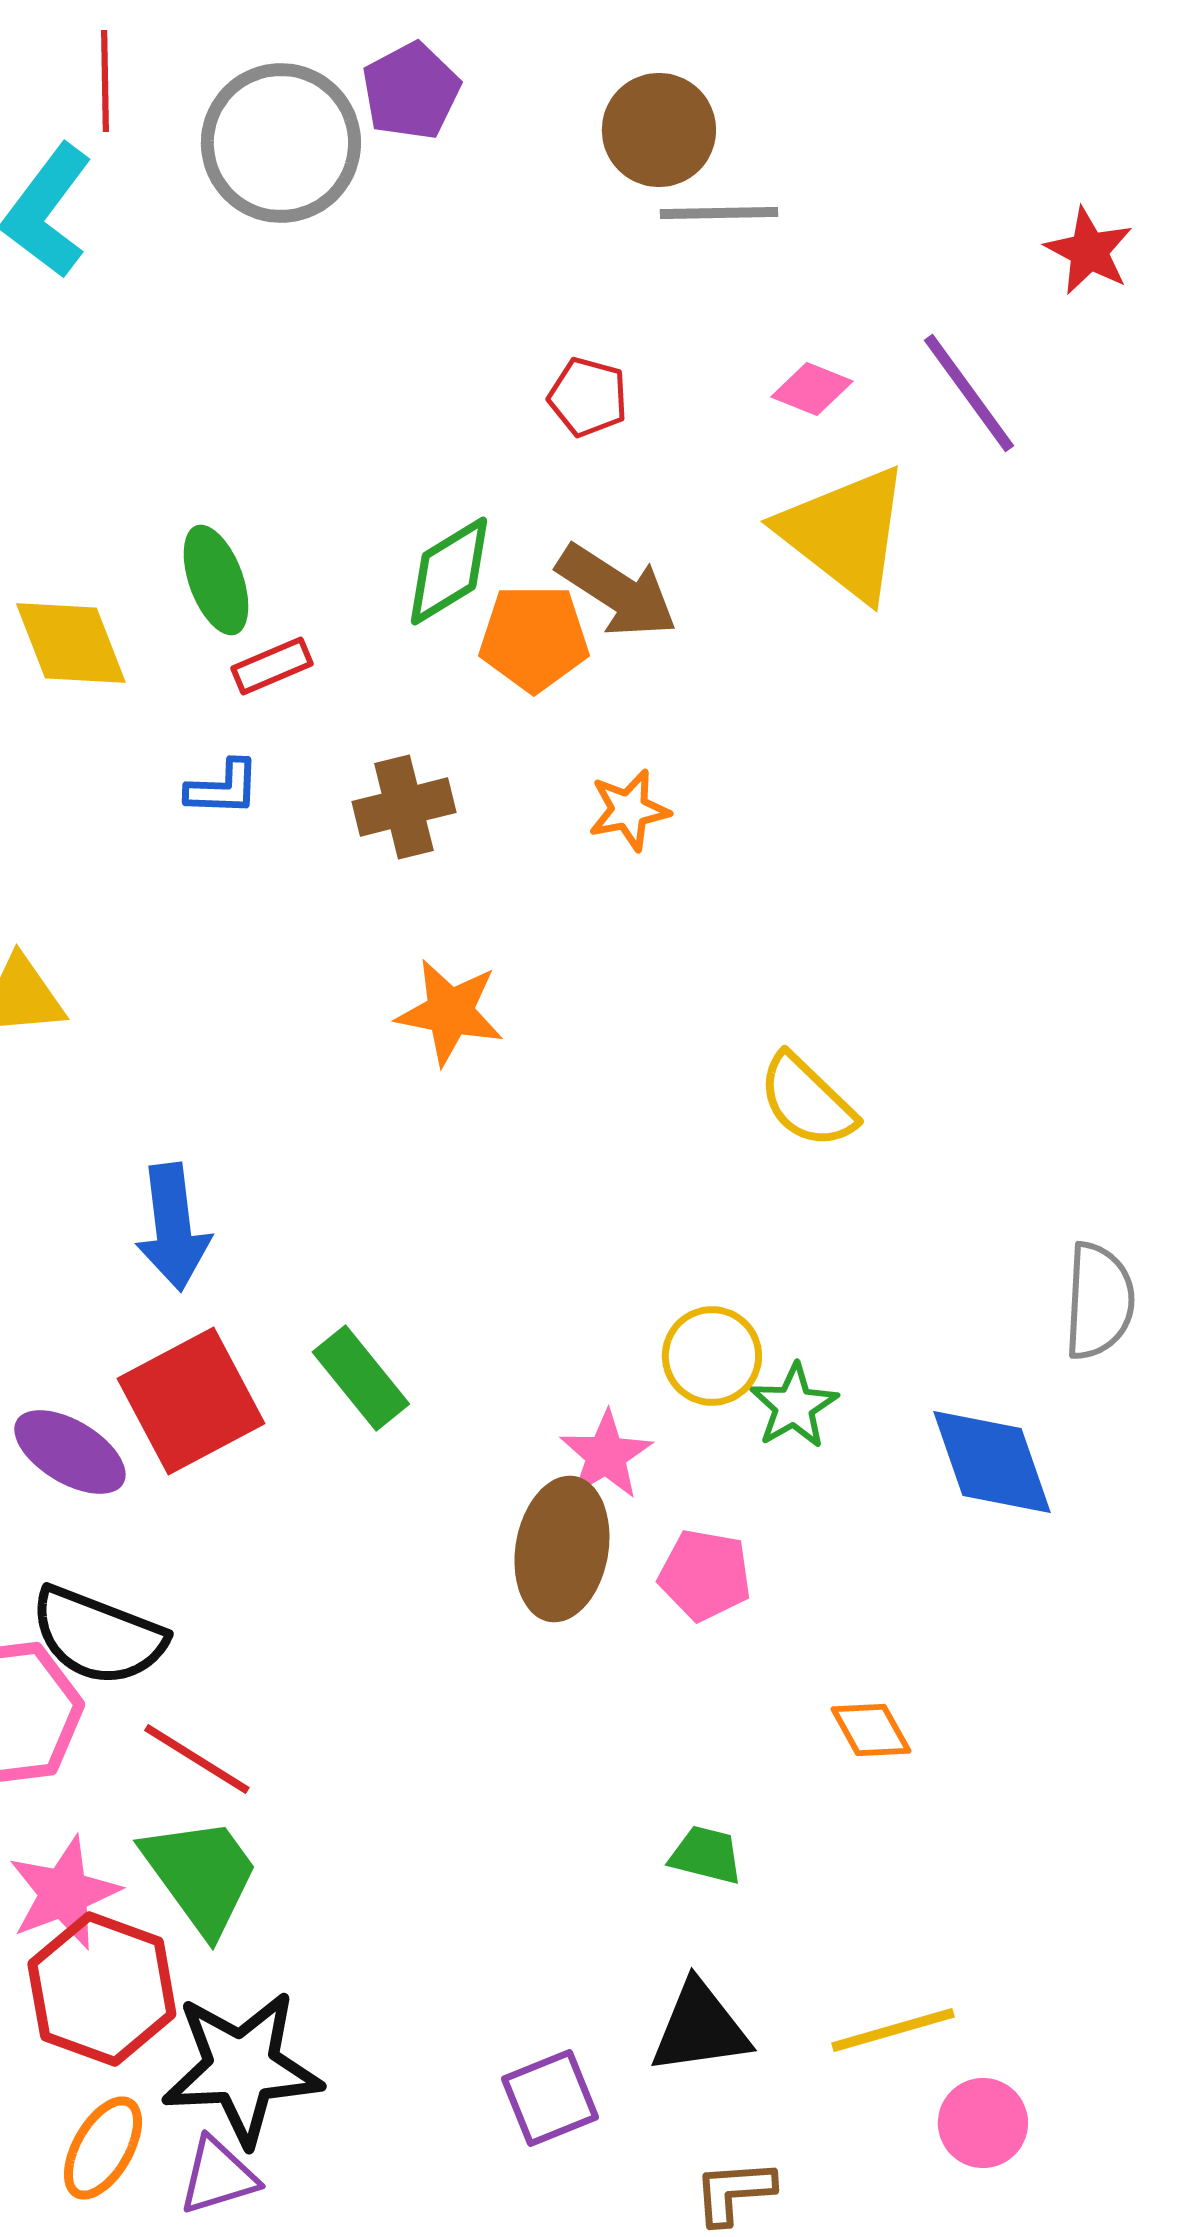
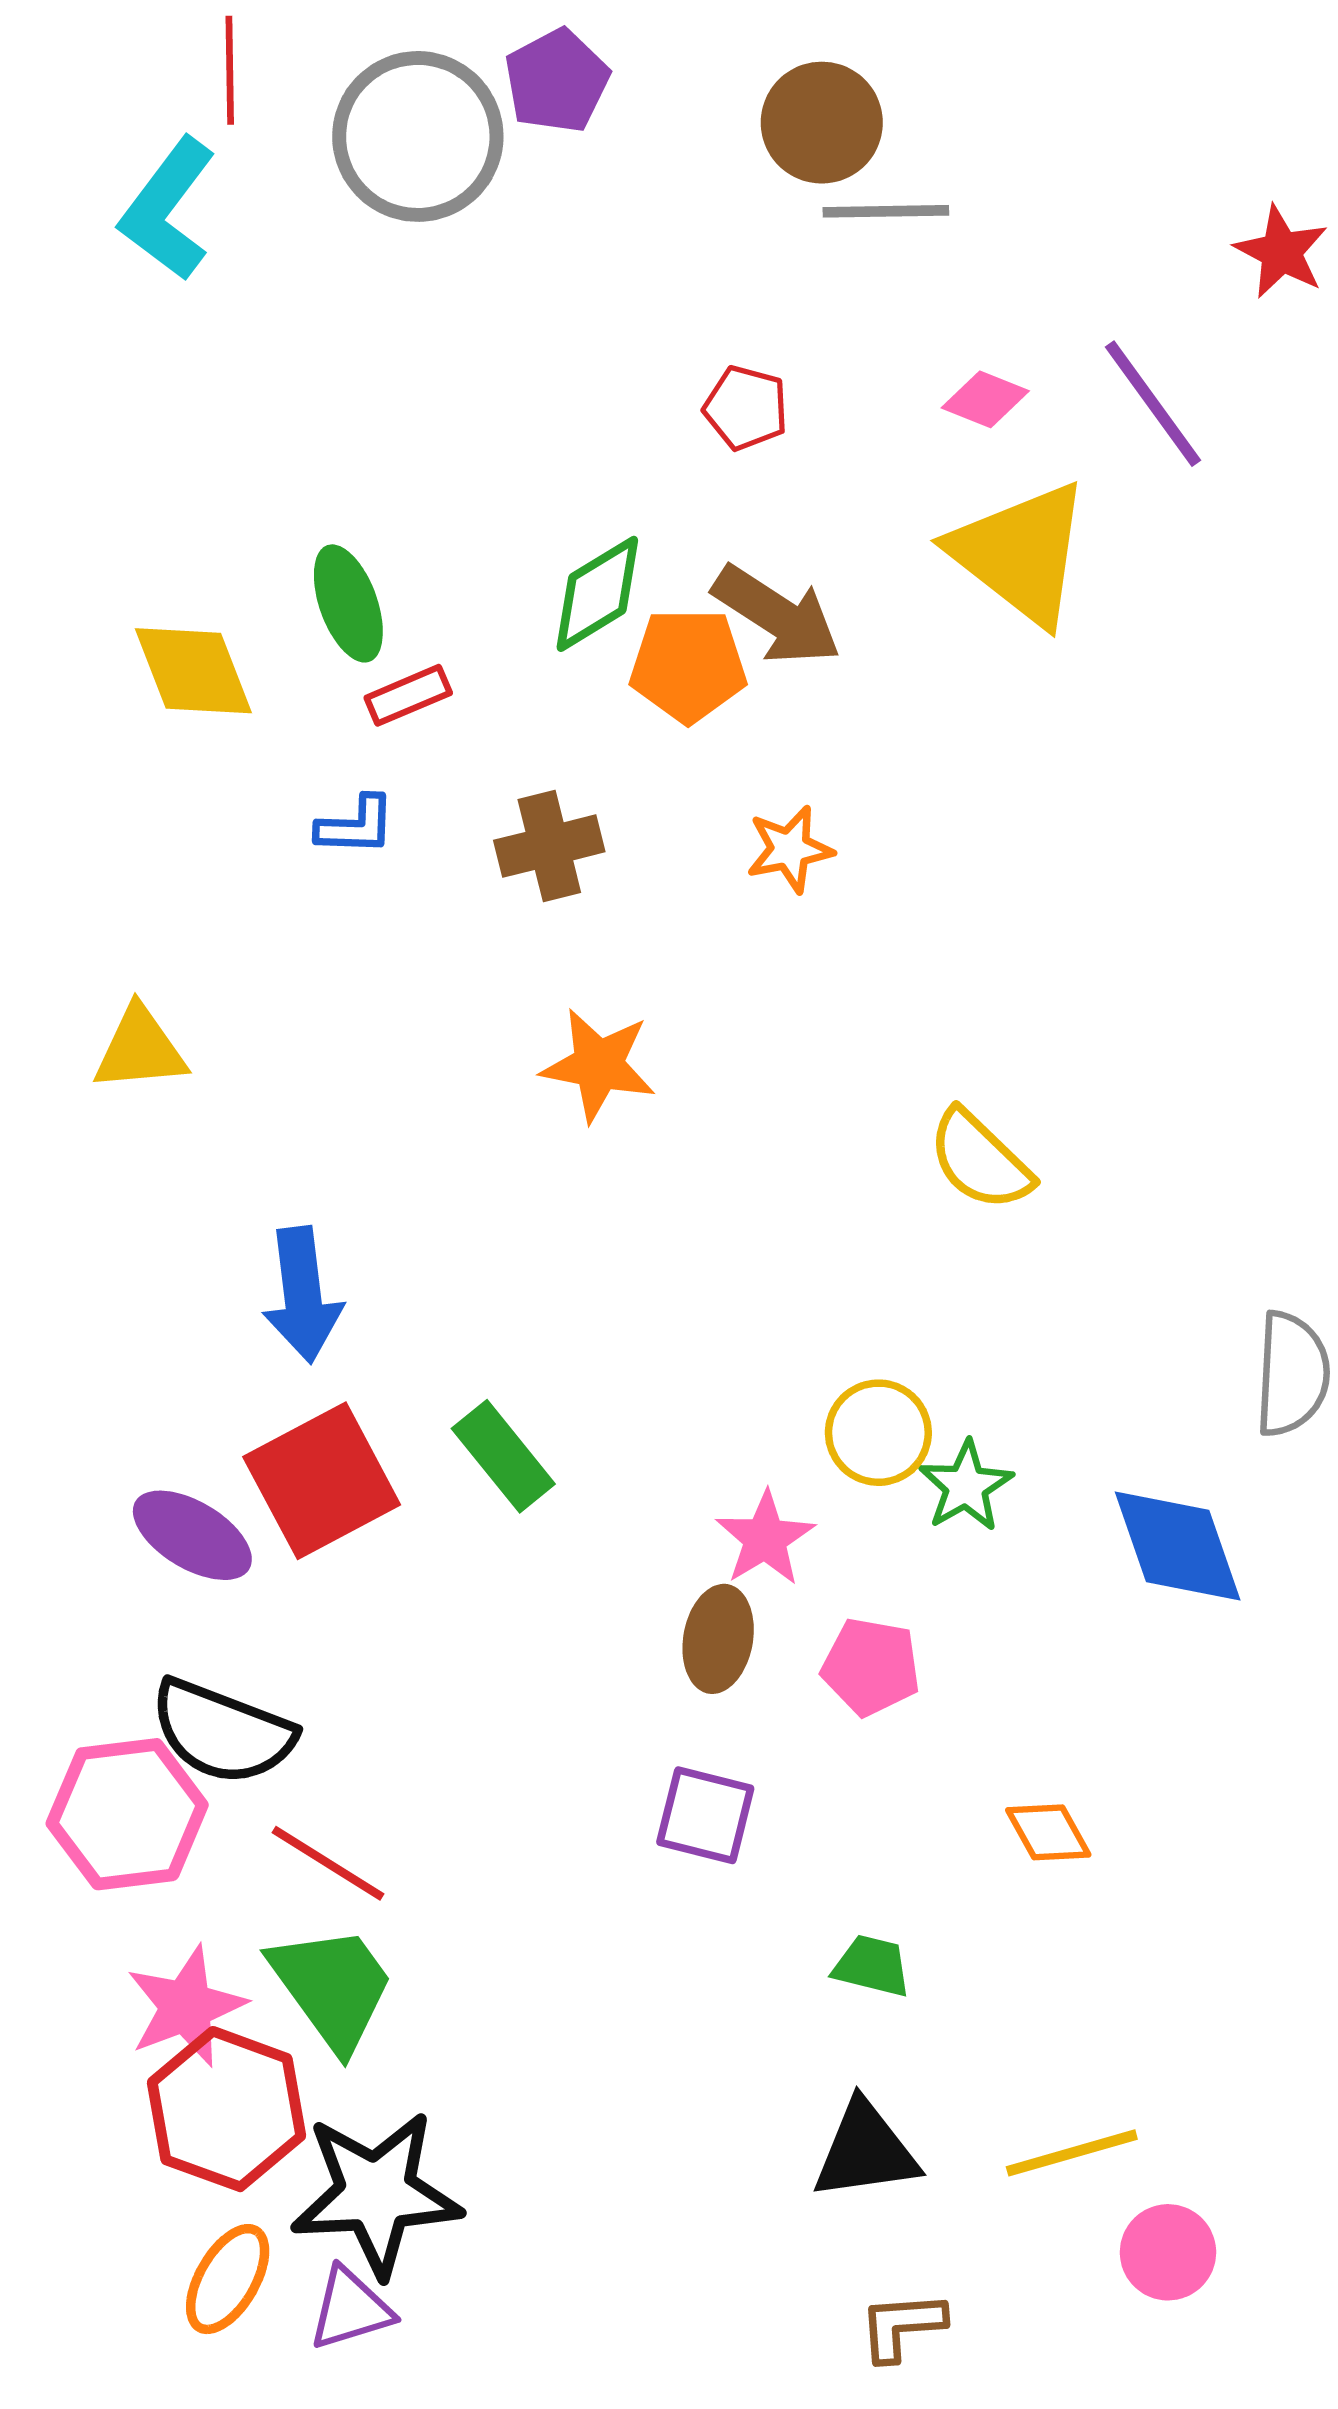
brown ellipse: (562, 1549) -> (718, 1639), size x0.7
purple square: (550, 2098) -> (705, 1815), moved, turned 36

